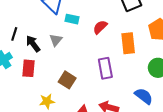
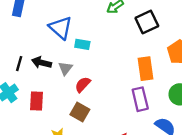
red semicircle: (100, 27) -> (83, 85), moved
black arrow: (33, 44) -> (41, 63), moved, turned -36
purple rectangle: (105, 68) -> (140, 99), moved

